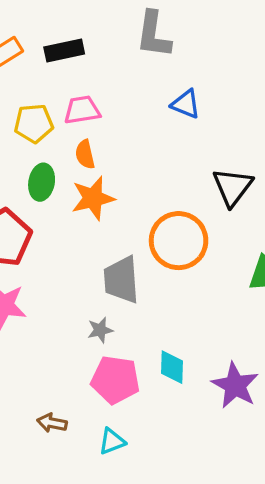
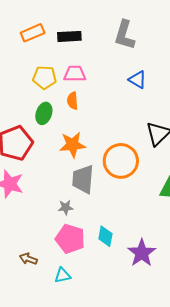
orange star: (93, 198) -> (73, 145), moved

